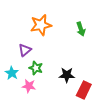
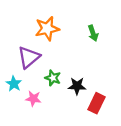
purple triangle: (25, 50) -> (29, 57), size x1.5
green star: (36, 68) -> (53, 78), moved

